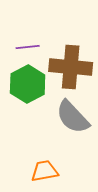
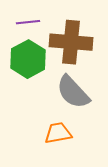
orange trapezoid: (45, 171) -> (58, 133), moved

